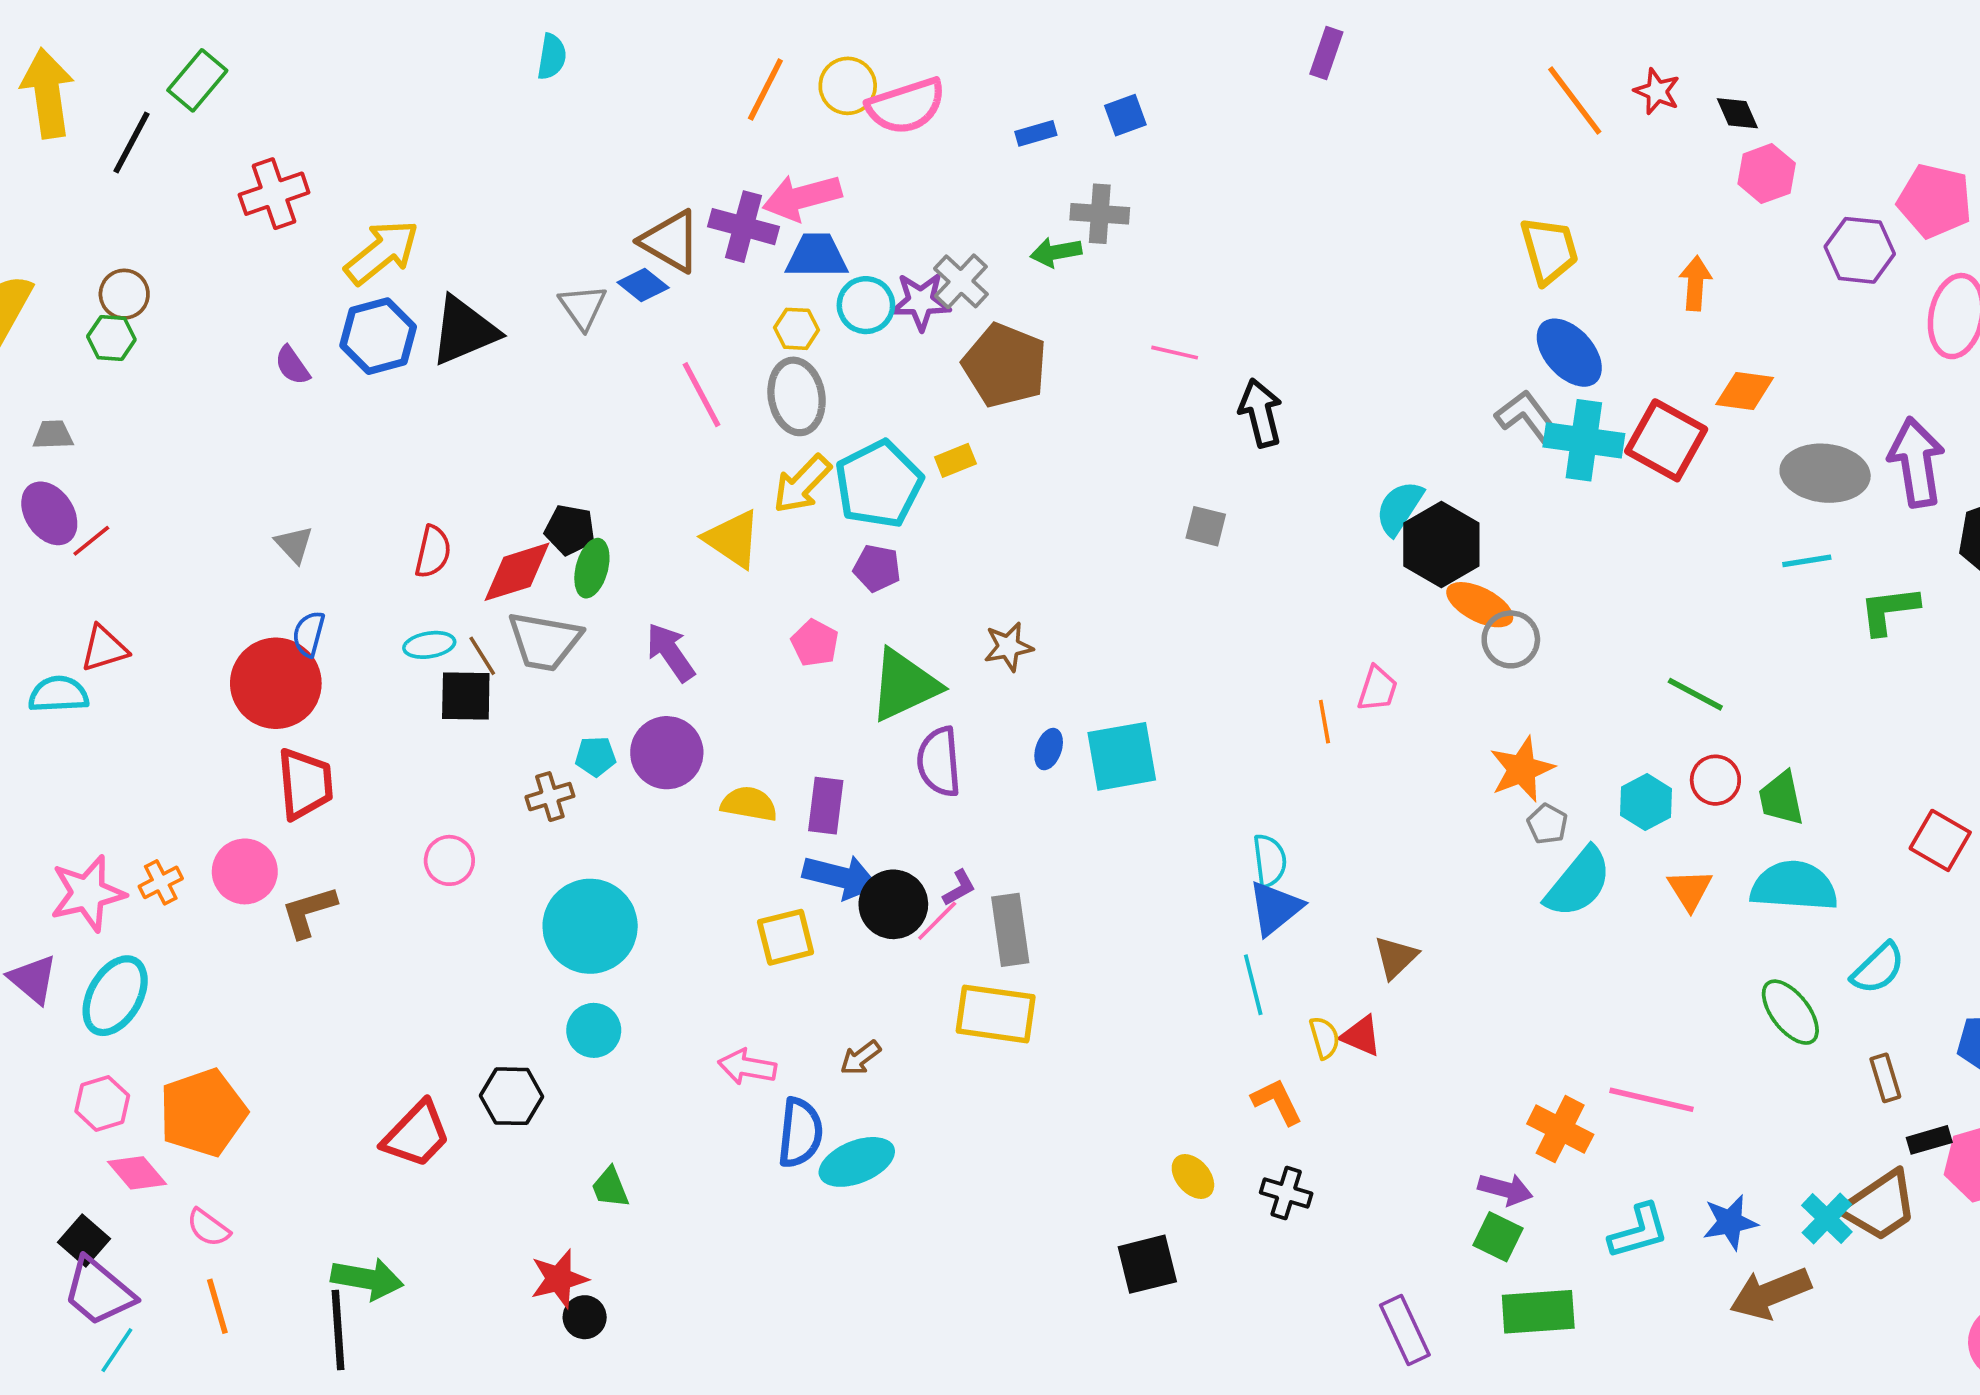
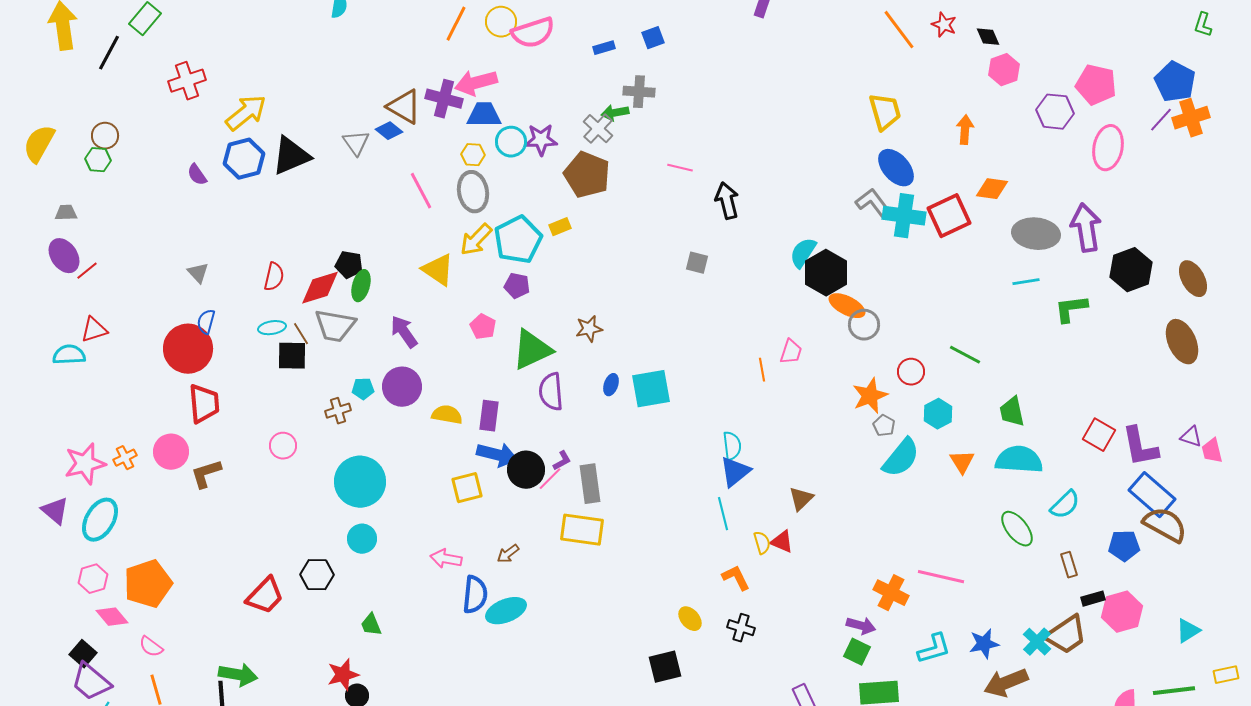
gray cross: (961, 281) -> (598, 129), moved
red square: (1666, 440) -> (949, 216), turned 36
red circle: (1715, 780) -> (911, 372), moved

